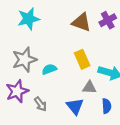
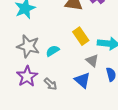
gray star: (24, 60) -> (28, 46), turned -30
gray triangle: (89, 87) -> (92, 60), turned 48

